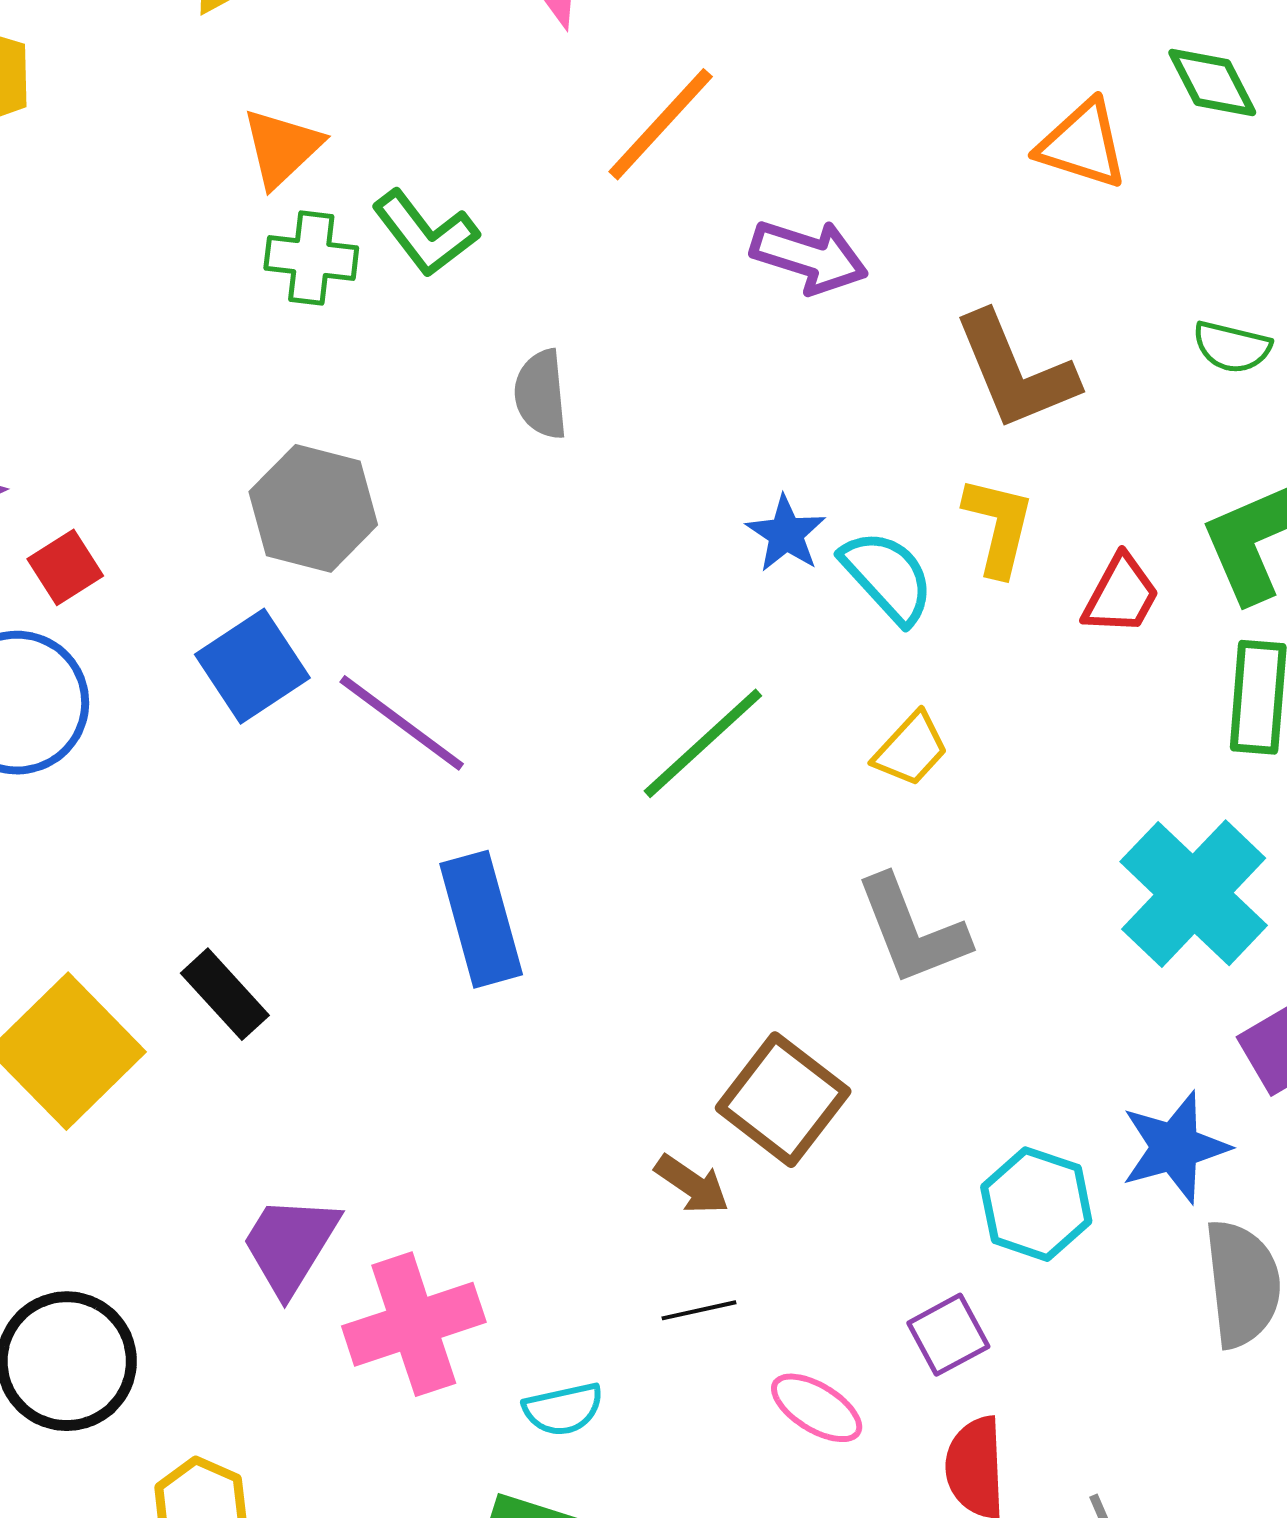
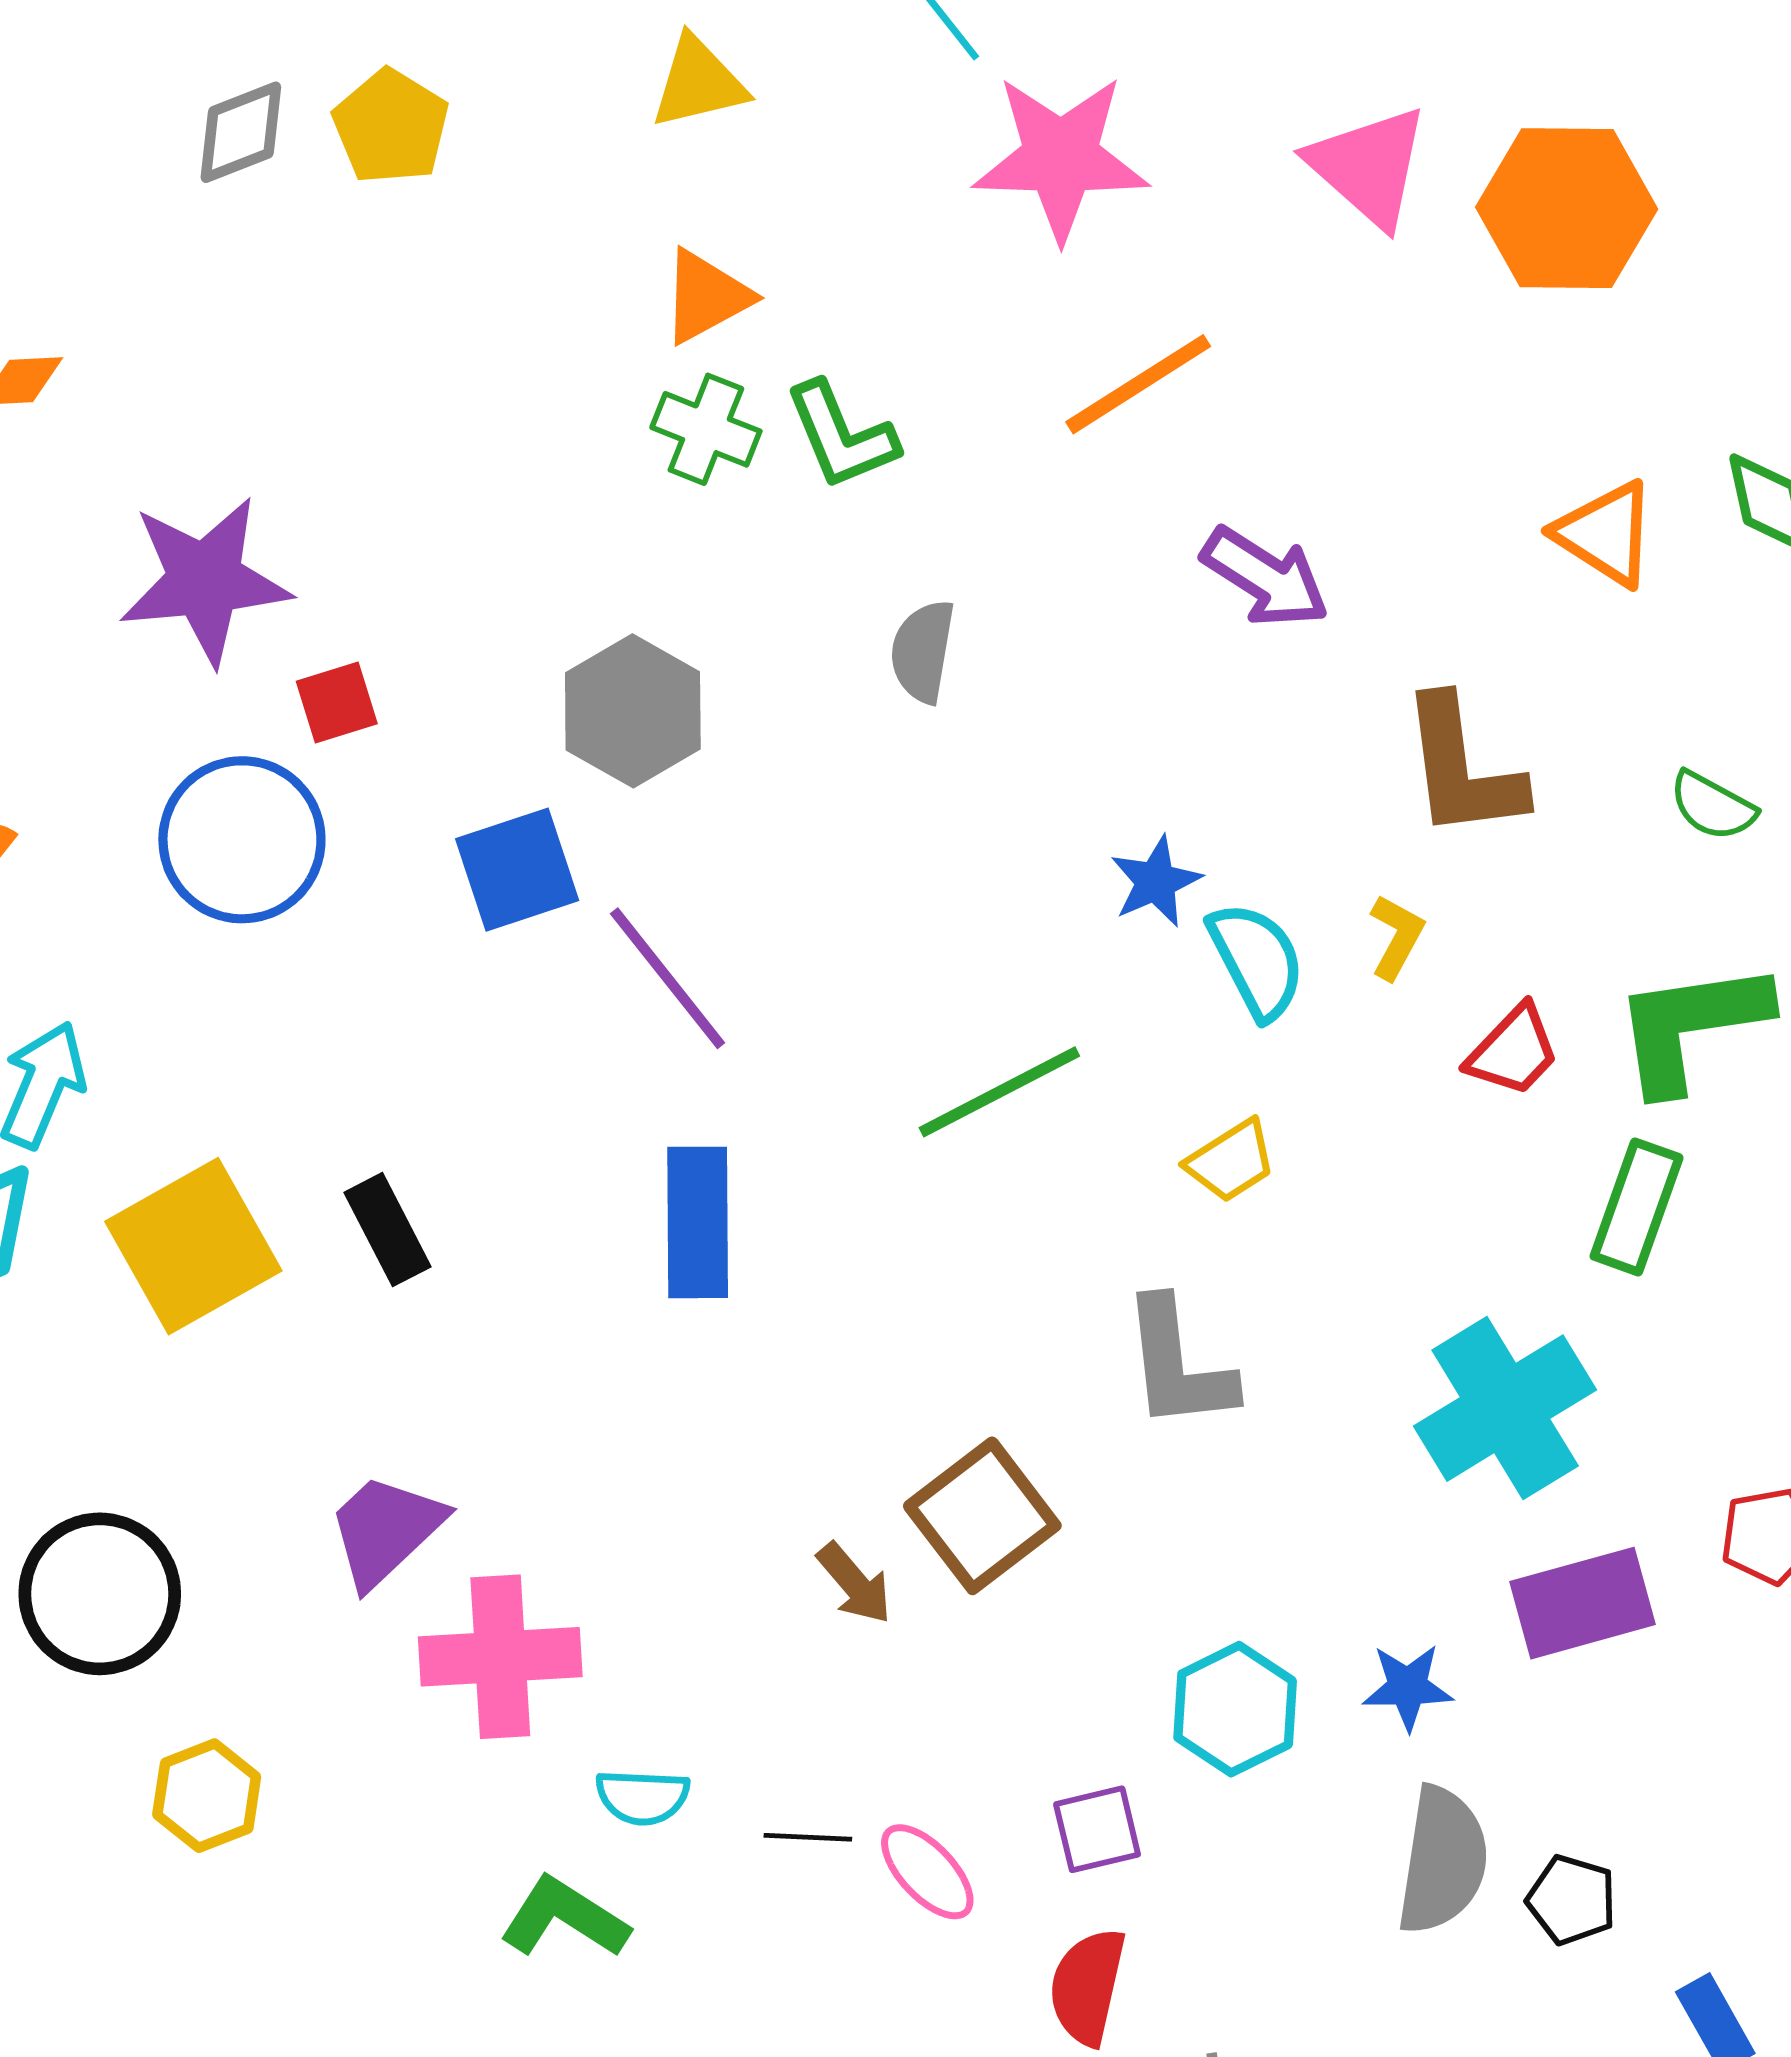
yellow L-shape: (998, 526) -> (1397, 937), size x0.7
blue star: (1175, 1147) -> (1408, 1687), size x0.7
black line: (699, 1310) -> (808, 1837), moved

